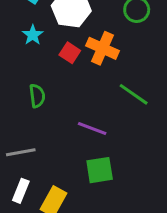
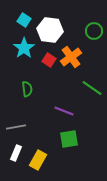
cyan star: (33, 35) -> (24, 48), size x1.5
orange cross: (103, 48) -> (71, 57), turned 30

